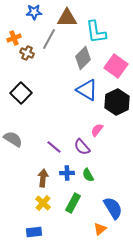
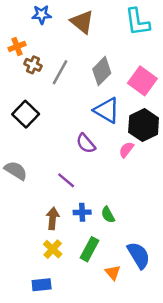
brown triangle: (67, 18) -> (82, 22), turned 40
cyan L-shape: (96, 32) -> (137, 22), moved
gray line: (49, 39) -> (60, 72), moved
pink semicircle: (97, 130) -> (126, 150), moved
purple semicircle: (82, 147) -> (86, 144), moved
orange triangle: (100, 229) -> (113, 273), moved, turned -32

